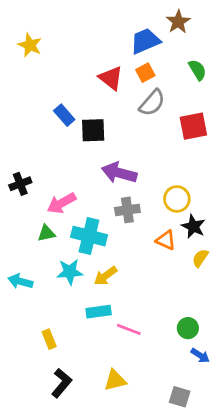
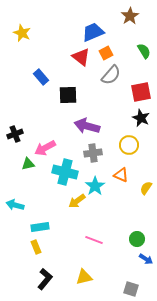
blue trapezoid: (145, 41) -> (93, 32), moved
blue rectangle: (64, 115) -> (41, 77), moved
black star: (193, 226) -> (141, 118), moved
green triangle: (46, 233) -> (28, 164), moved
cyan star: (70, 272) -> (95, 186), moved, turned -30
cyan rectangle: (99, 312) -> (40, 227), moved

